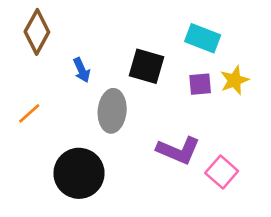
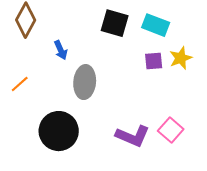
black square: (147, 66) -> (115, 23), moved
purple L-shape: (178, 150) -> (133, 136), moved

